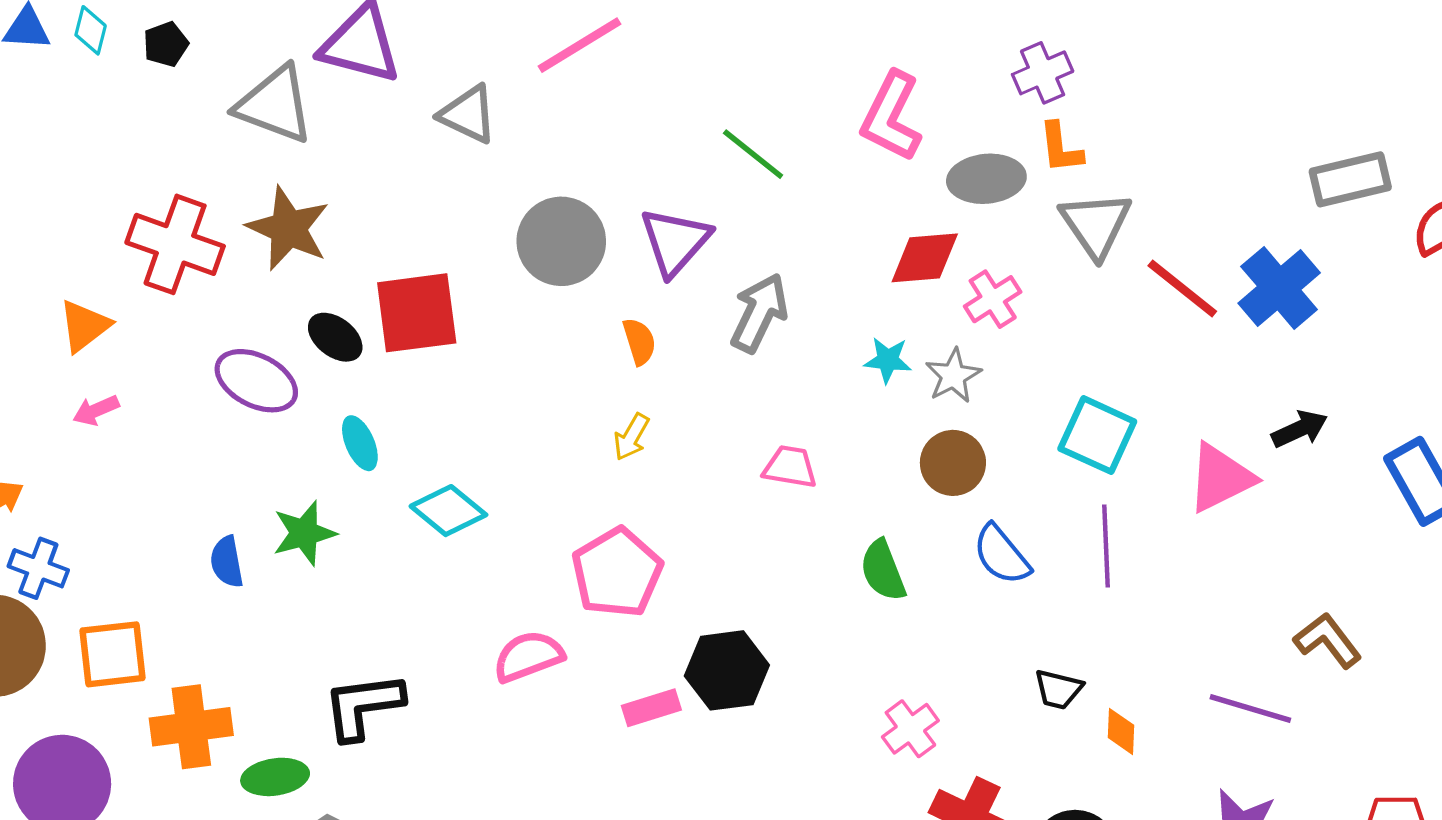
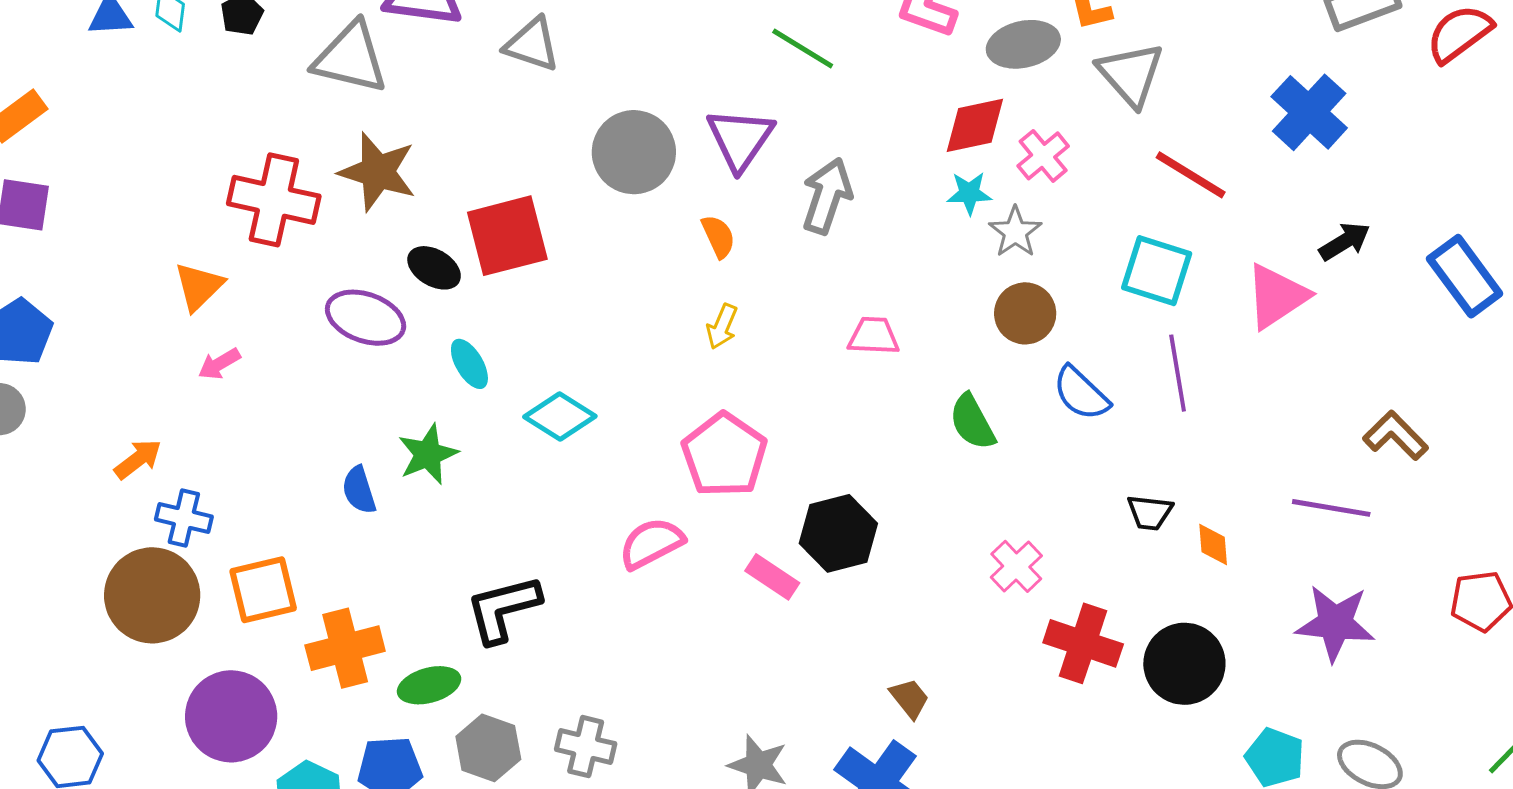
red line: (1182, 288) -> (1191, 175), moved
cyan star: (888, 360) -> (969, 193), moved
pink rectangle: (651, 708) -> (772, 577), turned 58

